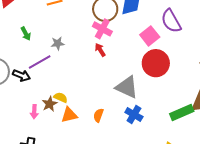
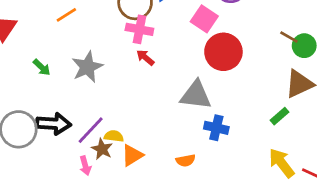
gray star: (58, 43) -> (87, 67), size x1.6
purple line: (40, 62) -> (91, 130), moved
black arrow: (21, 75) -> (54, 124), size x1.4
green rectangle: (182, 113) -> (280, 116), moved, size x0.6
orange semicircle: (98, 115) -> (186, 160), moved, turned -104

